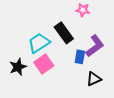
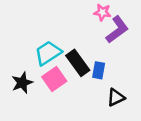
black rectangle: (64, 33) -> (78, 63), moved
purple L-shape: (95, 46) -> (117, 30), moved

